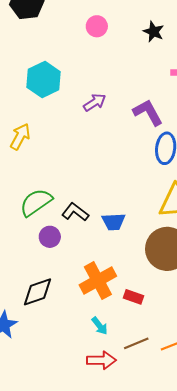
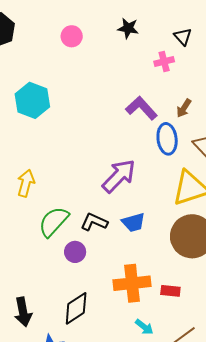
purple arrow: (95, 102) -> (119, 176), moved, size x1.6
yellow arrow: (20, 137) -> (26, 183), moved
orange cross: (98, 281) -> (132, 283), turned 36

